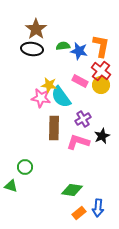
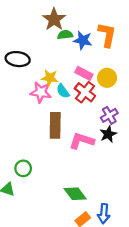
brown star: (36, 29) -> (54, 19), moved
black ellipse: (32, 49) -> (18, 59), moved
red cross: (101, 71) -> (85, 92), moved
cyan semicircle: (61, 97) -> (63, 91), size x0.6
purple cross: (83, 119) -> (109, 115), moved
green diamond: (72, 190) -> (75, 194), turned 45

